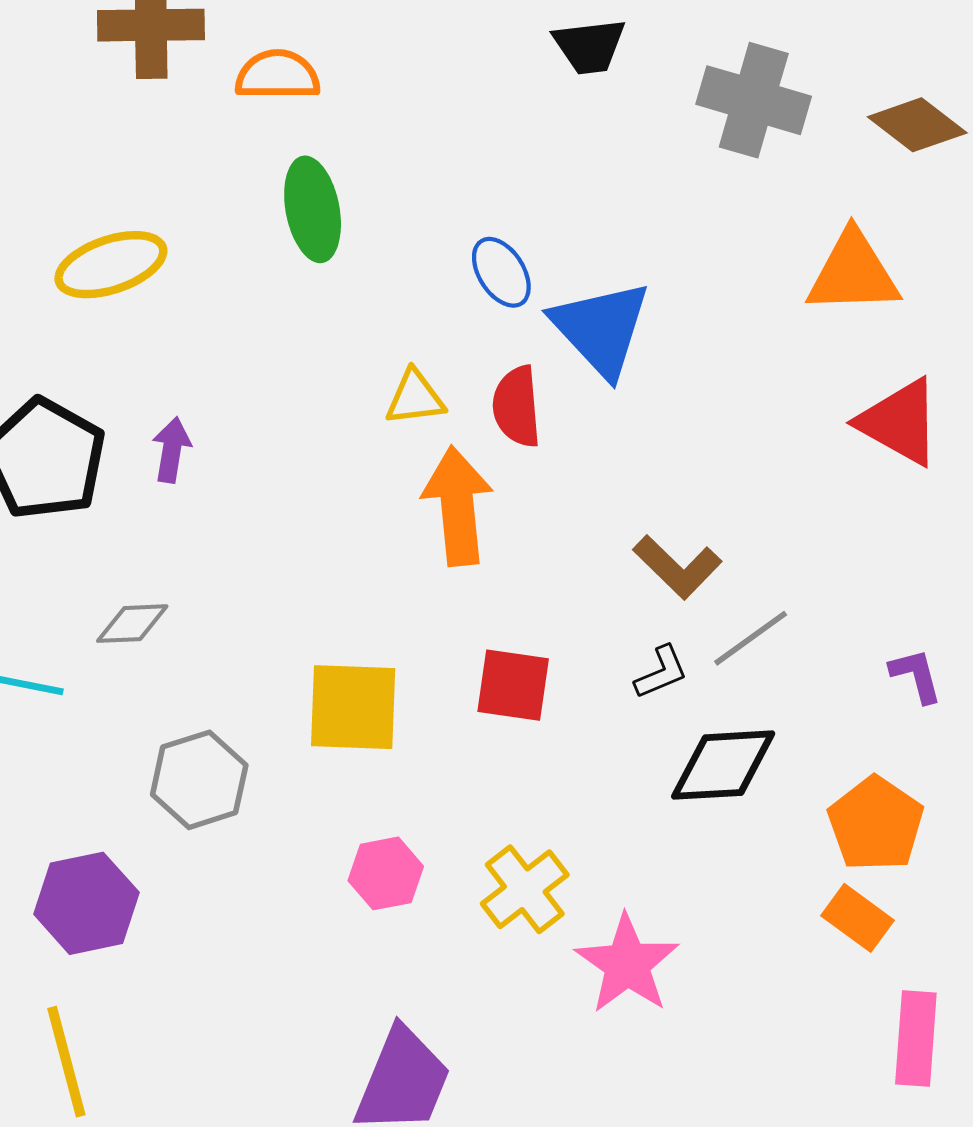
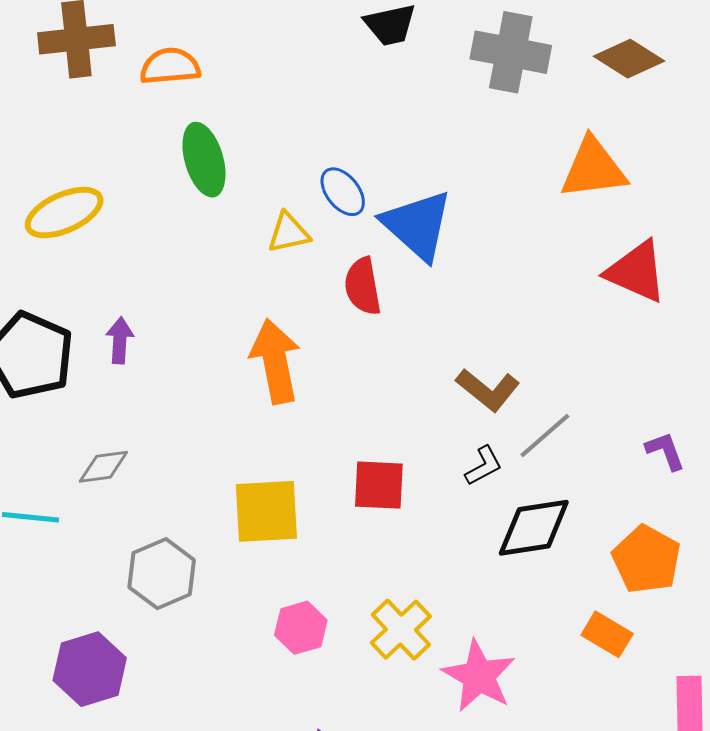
yellow triangle: (415, 398) -> (289, 233), moved
orange arrow: (458, 506) -> (275, 361), moved
orange rectangle: (858, 918) -> (607, 634), moved

